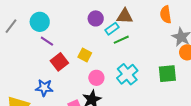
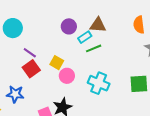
purple line: (47, 41) -> (30, 53), moved
cyan cross: (127, 74) -> (99, 83), turned -30
pink circle: (96, 78) -> (67, 76), moved

